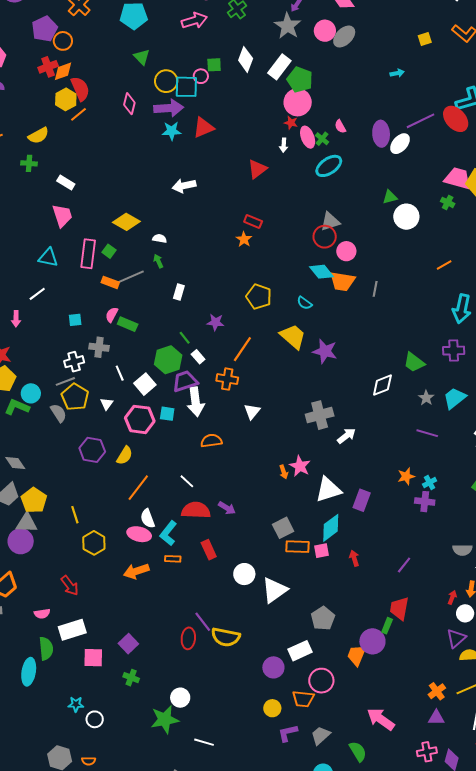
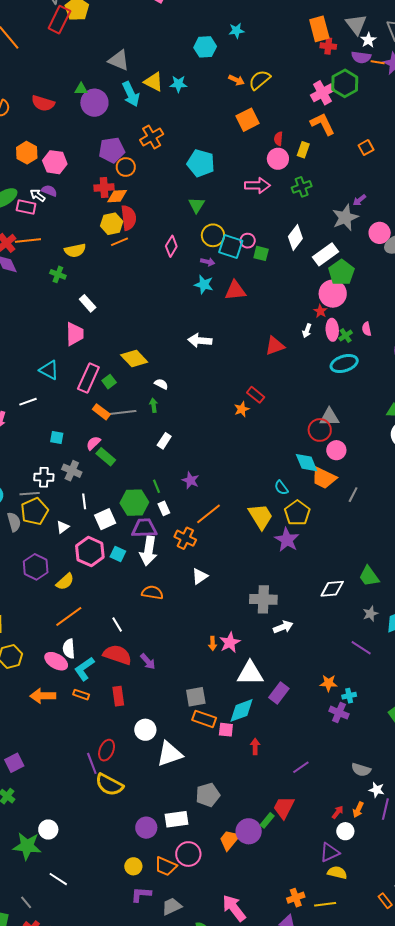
green square: (214, 65) -> (261, 253), moved
purple arrow: (169, 108) -> (208, 262), size x0.5
yellow pentagon: (259, 297) -> (297, 513), moved
red ellipse: (188, 638) -> (107, 750), moved

